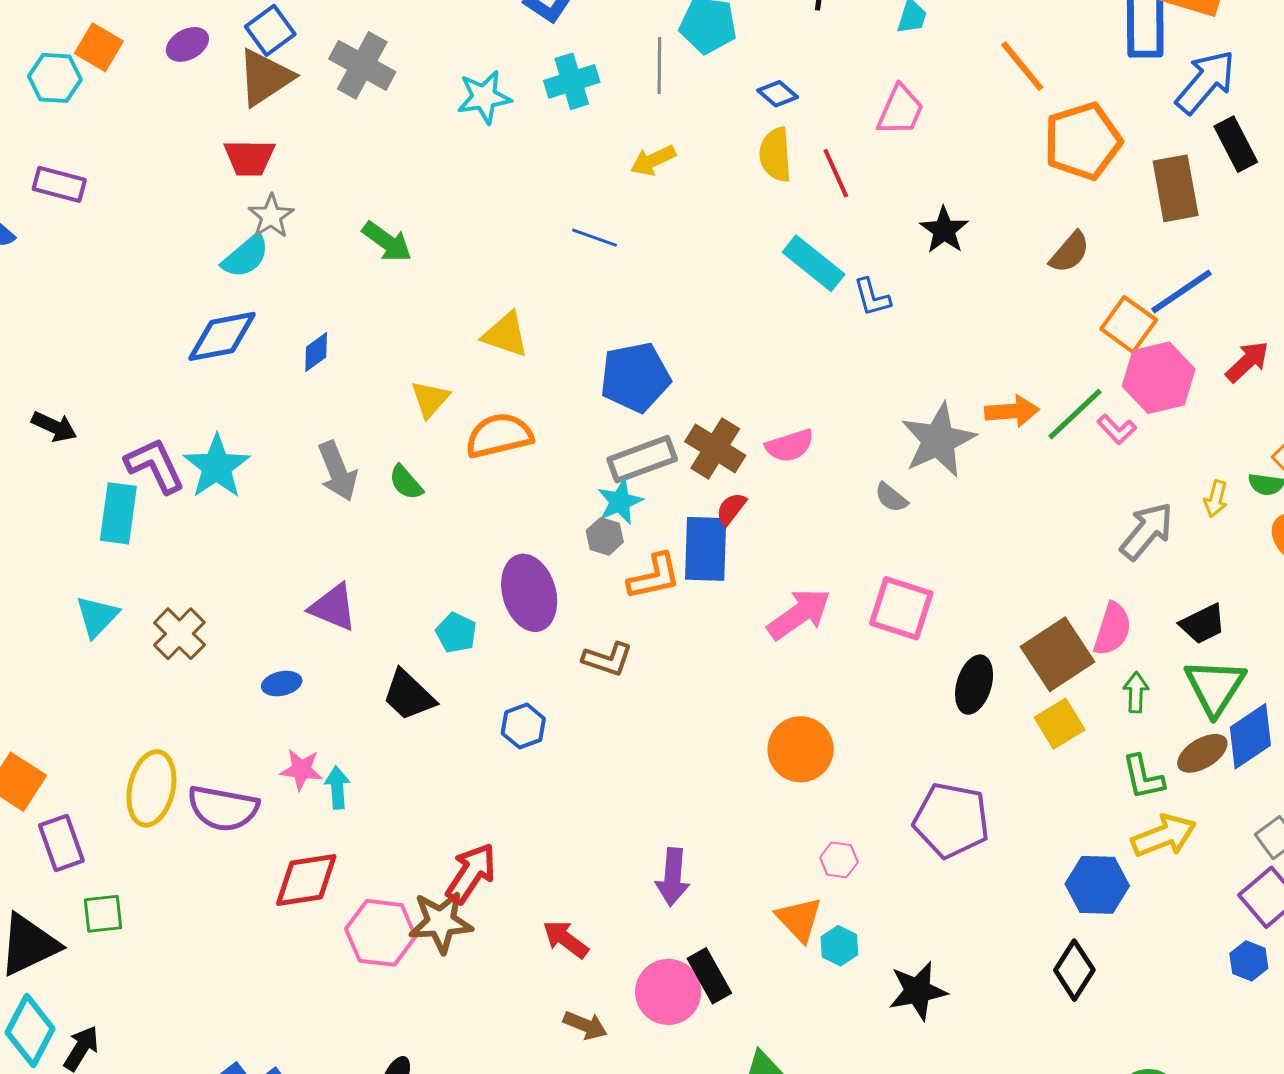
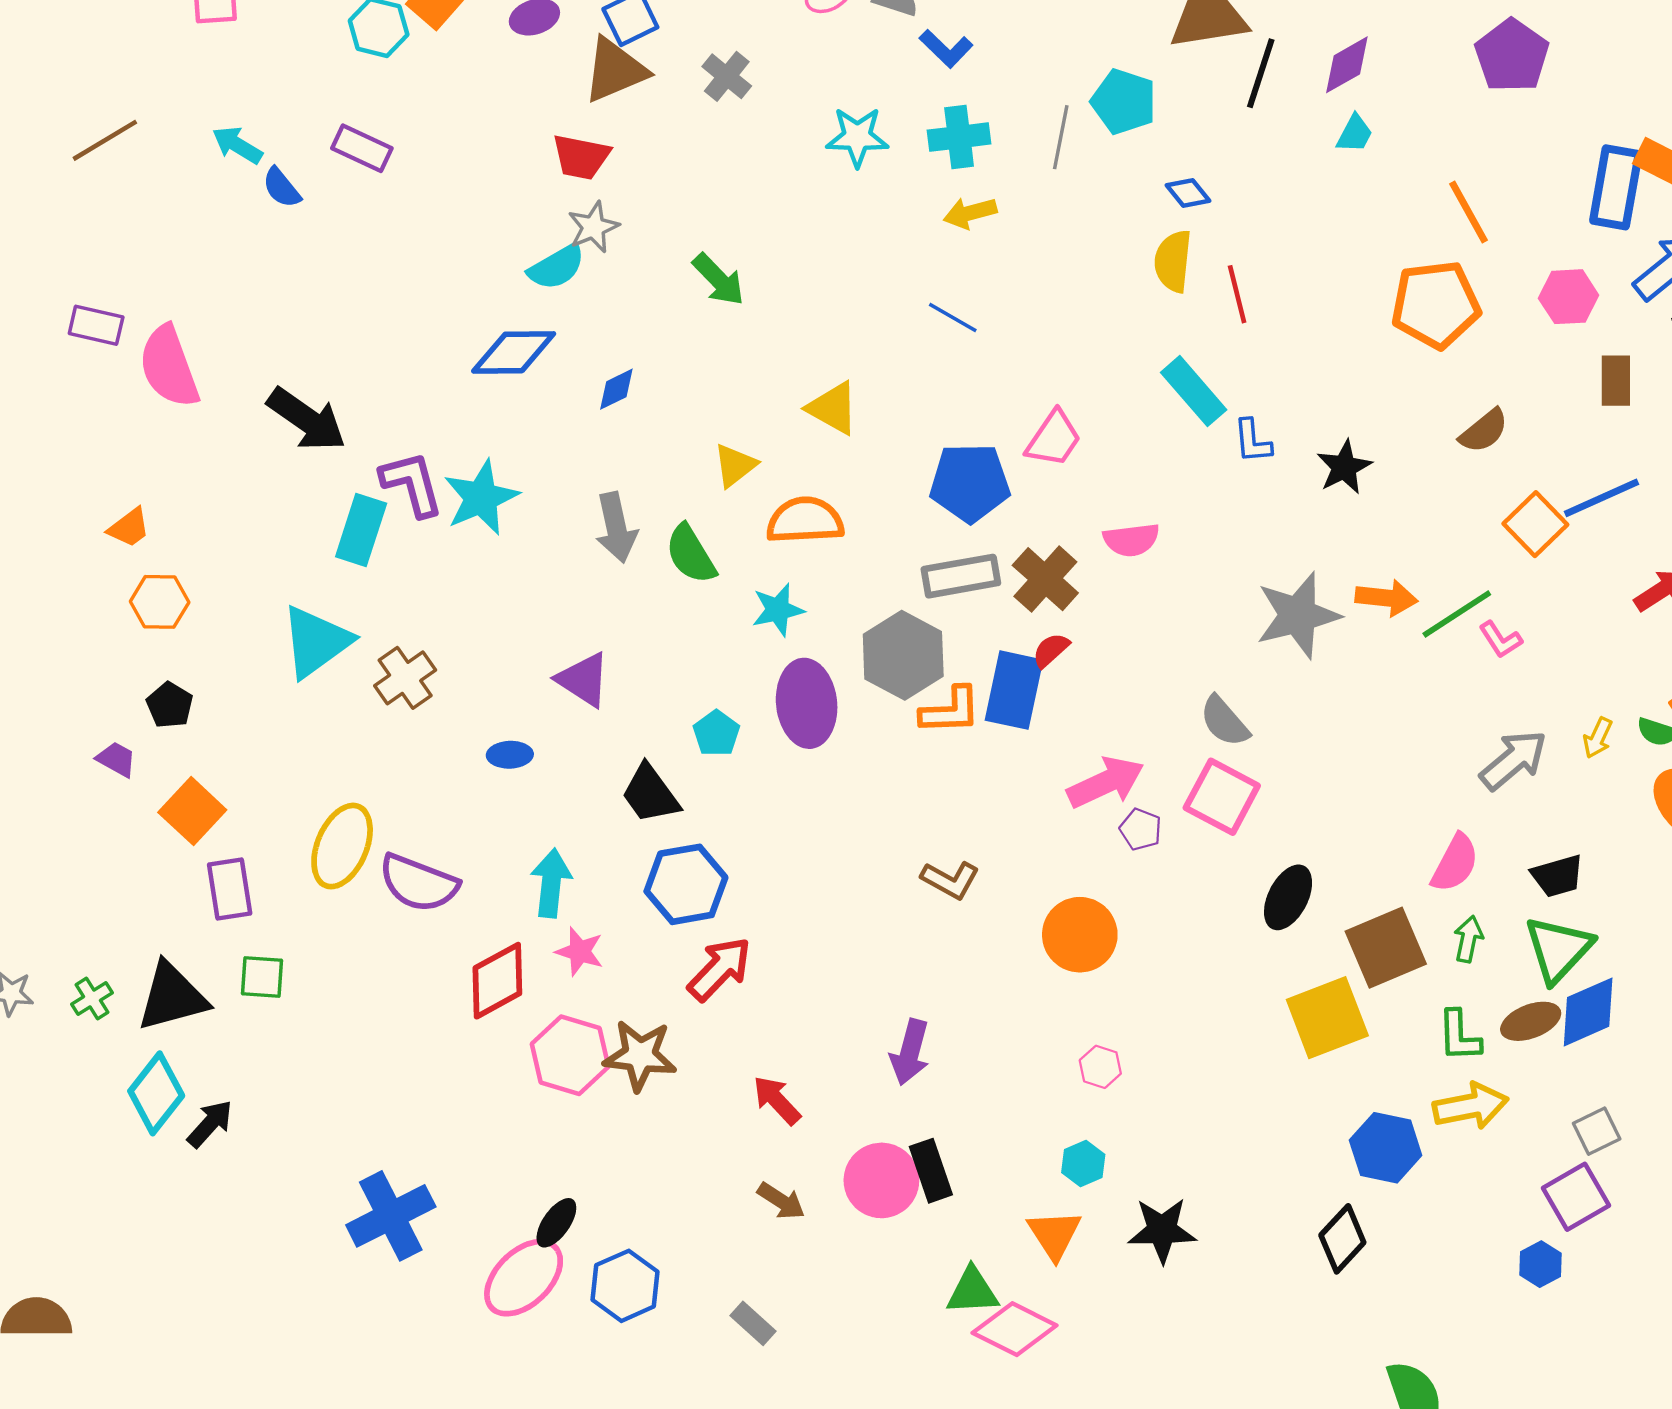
gray cross: (362, 65) -> (727, 76), size x0.7
pink trapezoid: (900, 110) -> (1054, 439), moved
orange pentagon: (1083, 141) -> (1436, 305), moved
yellow arrow: (653, 160) -> (970, 213), moved
brown rectangle: (1176, 188) -> (1616, 381), size x0.7
black star: (944, 230) -> (1344, 467), moved
pink hexagon: (1159, 378) -> (1569, 297), moved, size x0.7
black arrow: (54, 427) -> (307, 419), size x1.6
pink semicircle: (790, 446) -> (1131, 540), moved
green semicircle: (406, 482) -> (691, 554), size x1.4
gray semicircle: (891, 498) -> (1224, 721), moved, size x1.4
cyan star: (620, 502) -> (778, 610), moved
gray hexagon: (605, 536) -> (903, 655), size x2.0
cyan triangle: (97, 616) -> (316, 642), size x1.5
brown square: (1058, 654) -> (1386, 948), moved
brown L-shape: (608, 659) -> (950, 880), moved
yellow square: (1060, 724) -> (1327, 1018), moved, size x1.5
blue hexagon: (523, 726) -> (686, 884), moved, size x1.6
pink star: (301, 770) -> (580, 952), moved
cyan arrow: (337, 788) -> (551, 883), size x1.4
purple pentagon: (951, 820) -> (1141, 829), moved, size x0.5
red arrow: (471, 873) -> (720, 969), moved
red diamond: (306, 880) -> (497, 981), turned -30
orange triangle: (799, 919) -> (1054, 1234), moved

